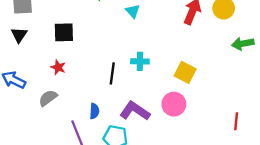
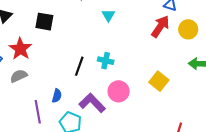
red star: (58, 67) -> (20, 49), moved, size x1.6
yellow square: (185, 72) -> (159, 81), moved
pink circle: (174, 104) -> (119, 91), moved

